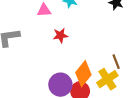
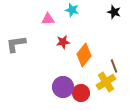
orange diamond: (83, 74) -> (84, 55), moved

